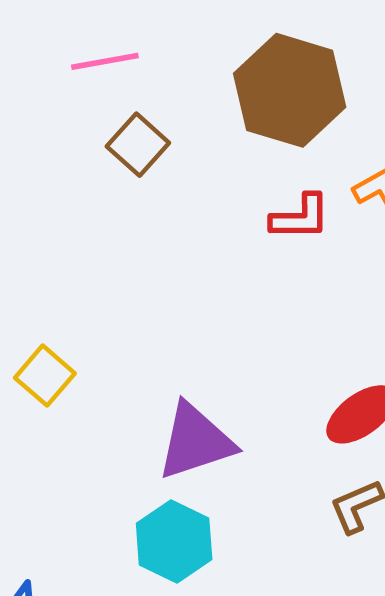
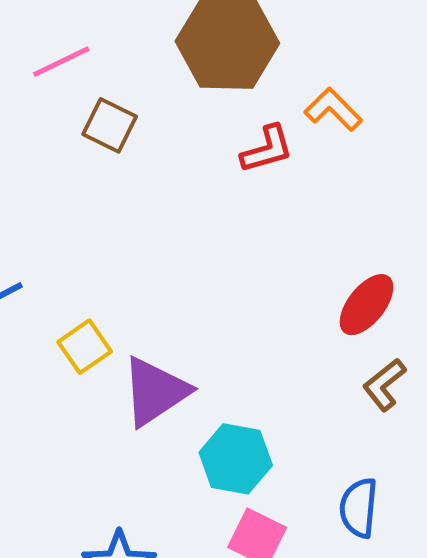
yellow square: (45, 376) -> (85, 347), turned 30
purple triangle: (195, 441) -> (155, 391), moved

